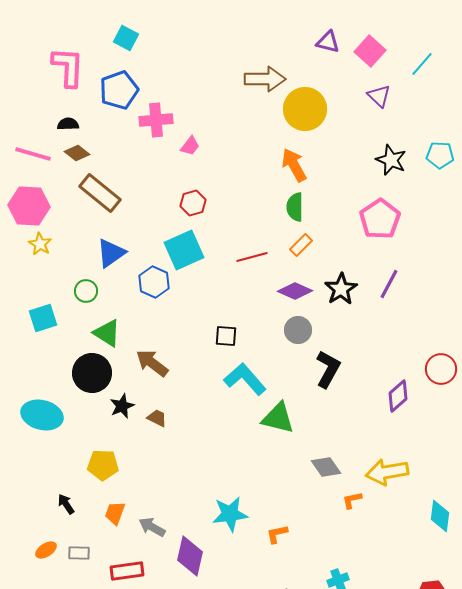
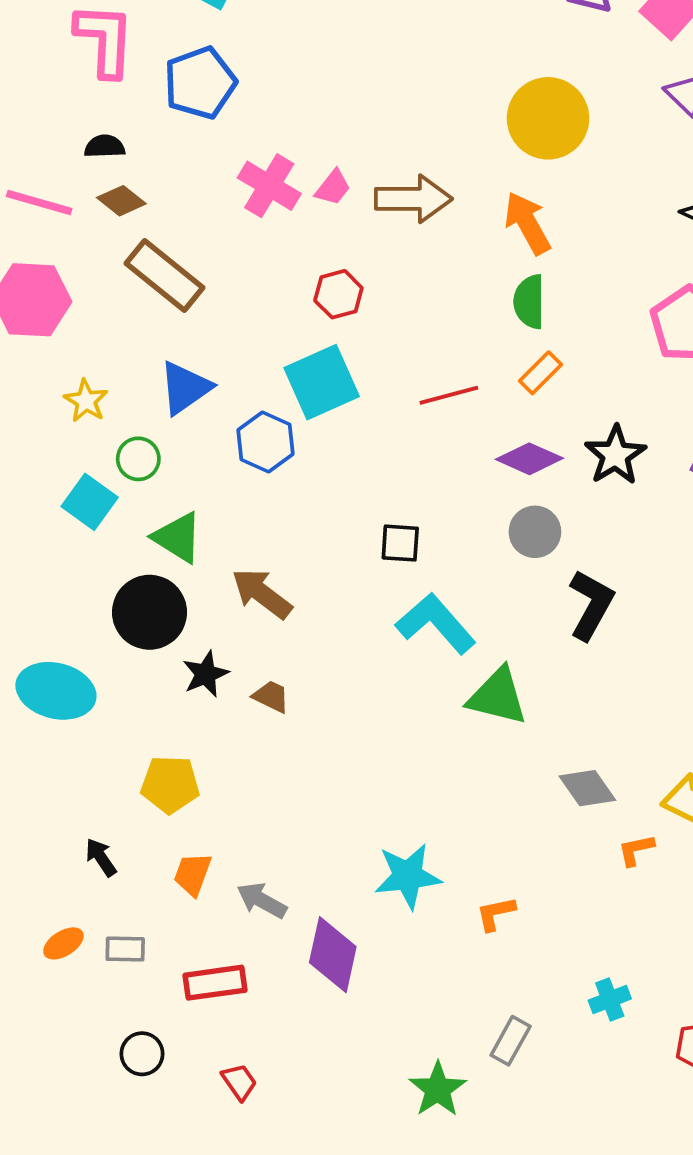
brown arrow: (265, 79) -> (413, 199), moved
pink cross: (156, 120) -> (269, 186), moved, turned 36
yellow star: (40, 244) -> (86, 401), moved
cyan square: (43, 318) -> (90, 502), moved, turned -36

